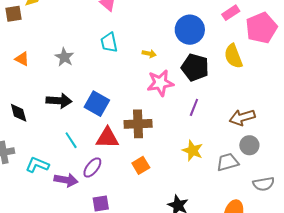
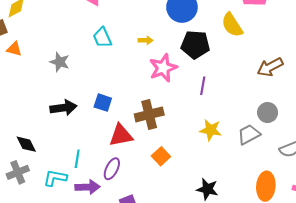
orange triangle: (22, 59) -> (14, 49), moved
blue square: (97, 104) -> (103, 103), size x0.7
black diamond: (19, 113) -> (26, 144), moved
brown arrow: (242, 117) -> (270, 67), moved
cyan line: (71, 140) -> (77, 159), moved, turned 54

